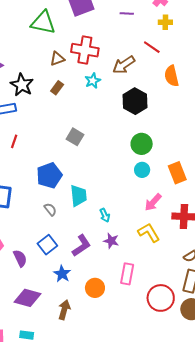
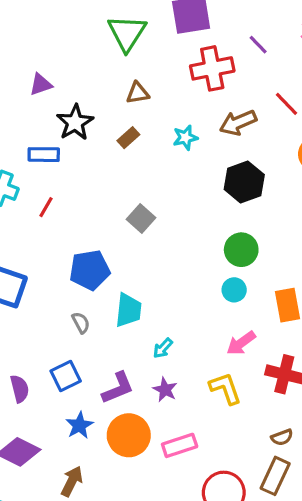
purple line: (127, 14) -> (258, 45), turned 32
green triangle: (43, 22) -> (127, 33), turned 40
red cross: (85, 50) -> (212, 68), moved, turned -32
cyan arrow: (105, 215) -> (163, 348), turned 56
pink rectangle: (127, 274) -> (180, 445), turned 50
orange circle: (95, 288) -> (129, 435), moved, size x1.4

